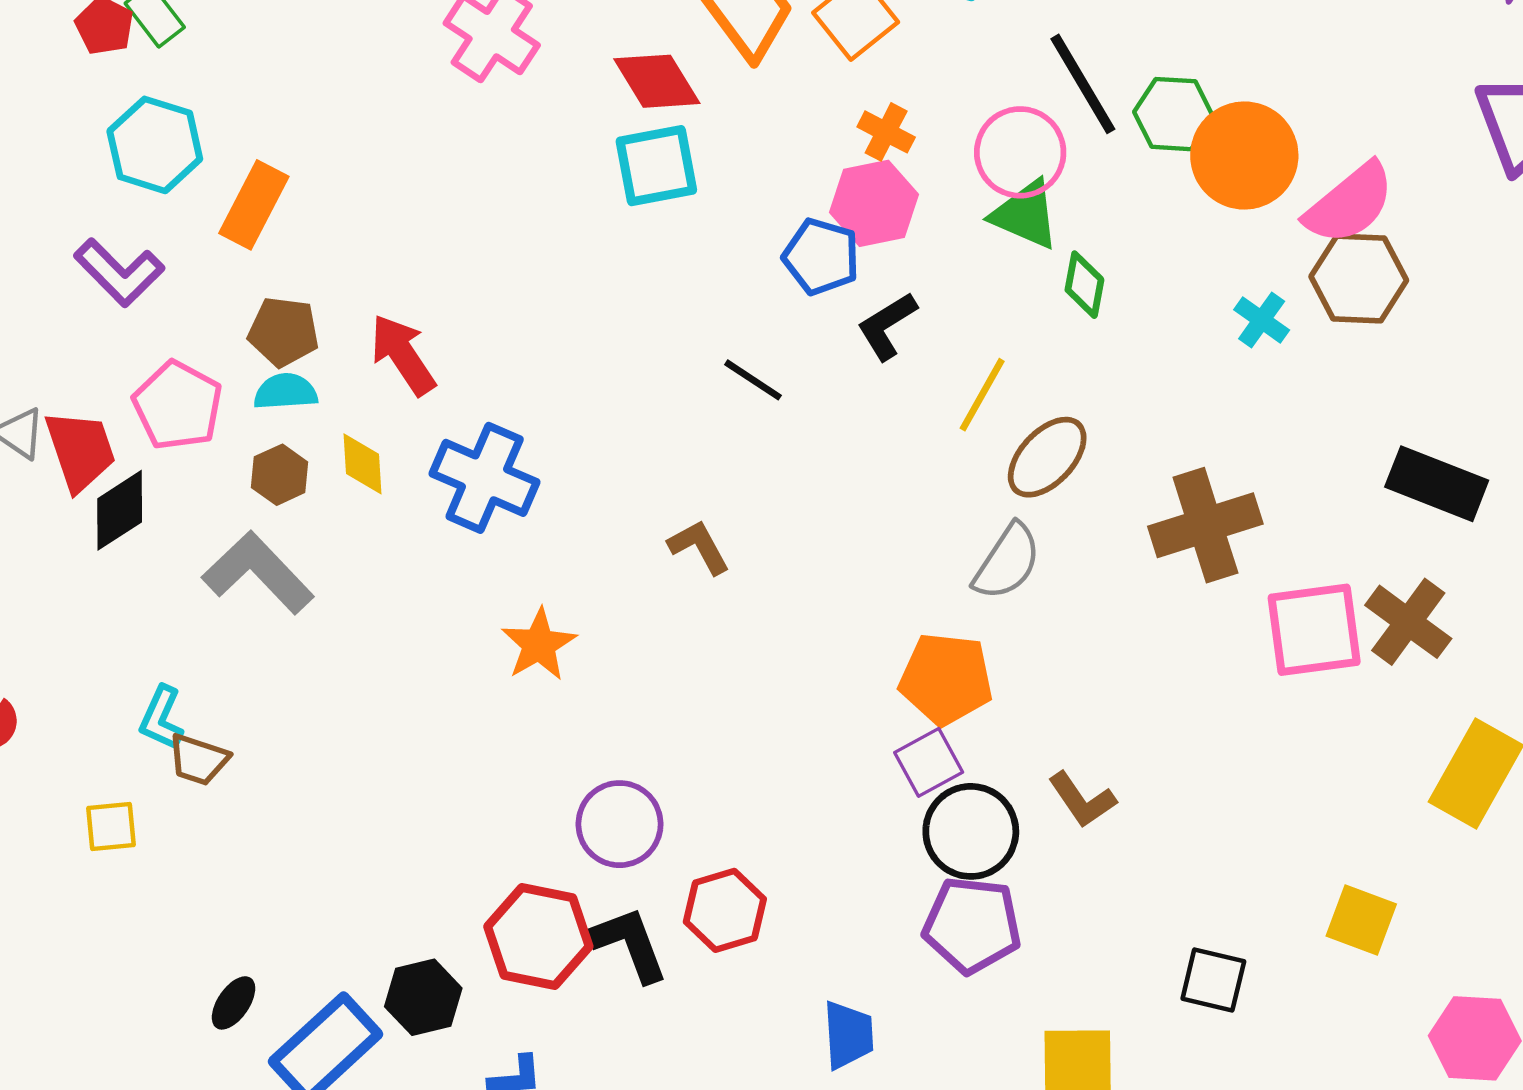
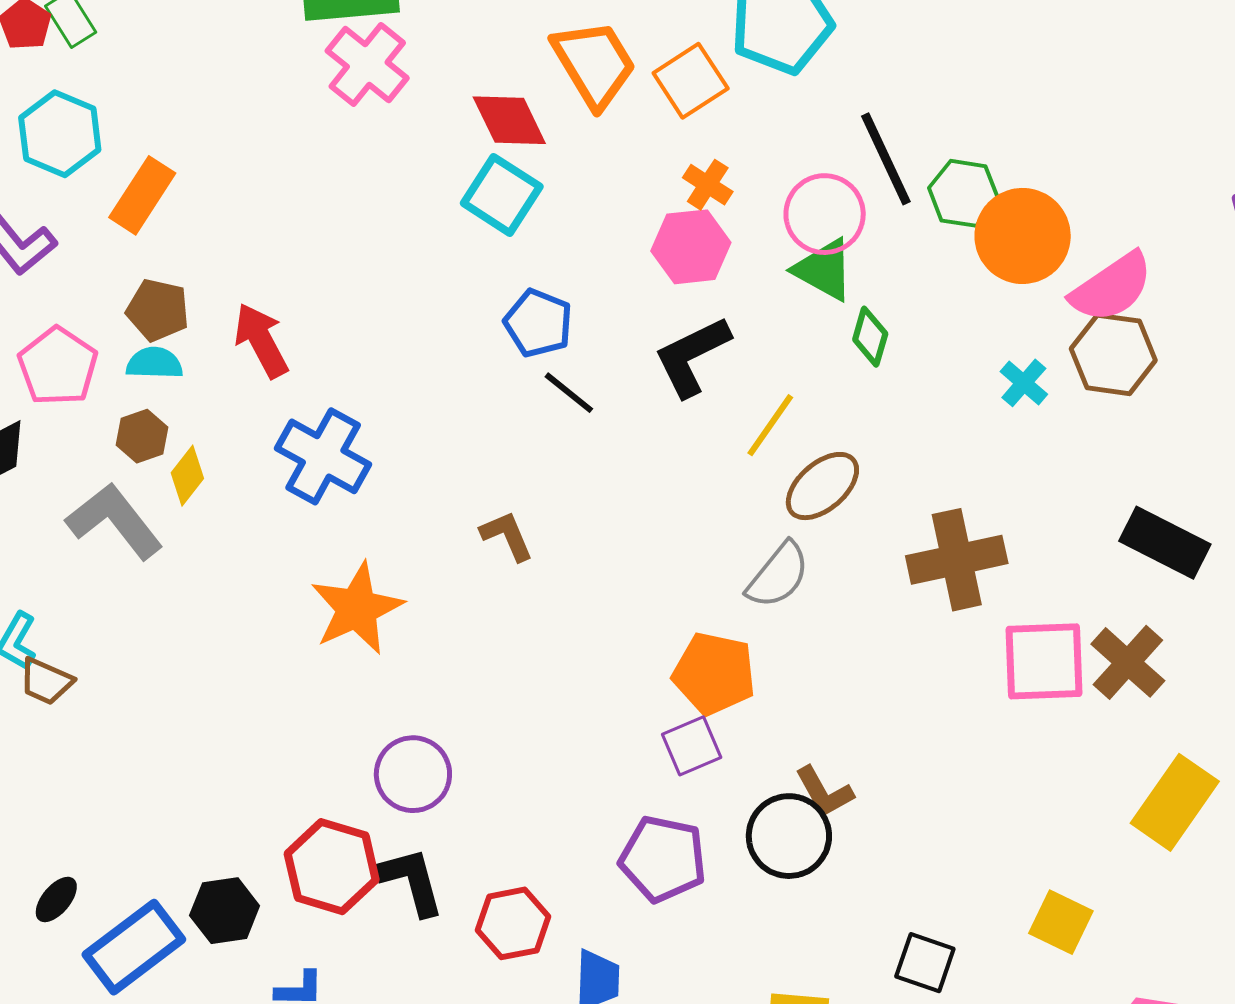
cyan square: (656, 166) -> (502, 195), turned 38
blue pentagon: (821, 257) -> (538, 323), moved
black L-shape: (887, 326) -> (692, 356), size x1.4
yellow diamond: (362, 464) -> (187, 476), moved, turned 36
orange star: (539, 645) -> (357, 608), size x1.4
black circle: (971, 831) -> (789, 836), moved
red hexagon: (725, 910) -> (513, 923), moved
purple pentagon: (972, 925) -> (663, 859), moved

